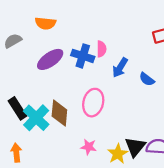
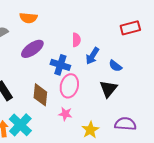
blue cross: (83, 56) -> (60, 65), moved
cyan cross: (36, 118) -> (20, 125), moved
pink star: (89, 147) -> (65, 114), moved
black triangle: (135, 147) -> (108, 89), moved

